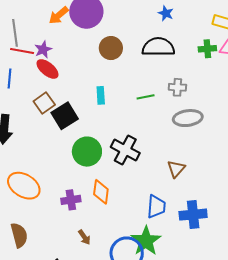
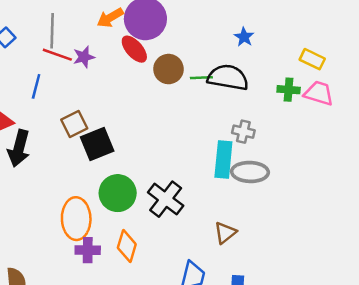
red ellipse: (47, 69) -> (134, 49), moved
cyan rectangle: (101, 95) -> (223, 160), moved, size x1.6
green line: (146, 97) -> (201, 78), moved
orange ellipse: (24, 186) -> (76, 219), moved, turned 48

